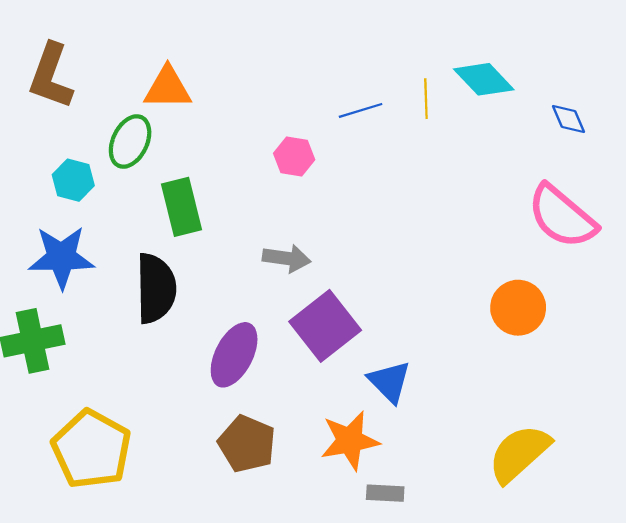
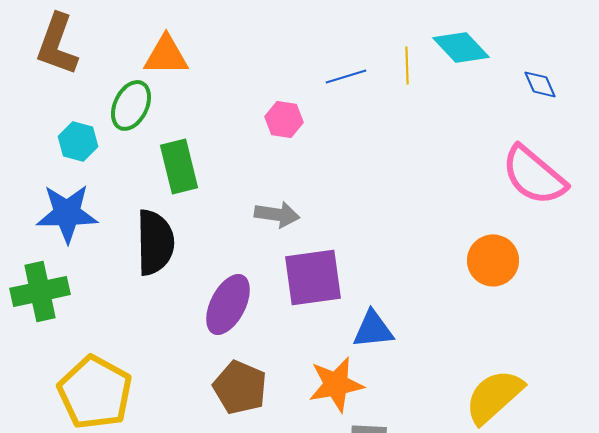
purple square: (325, 326) -> (313, 277), turned 30
blue triangle: (389, 382) -> (373, 329), turned -51

